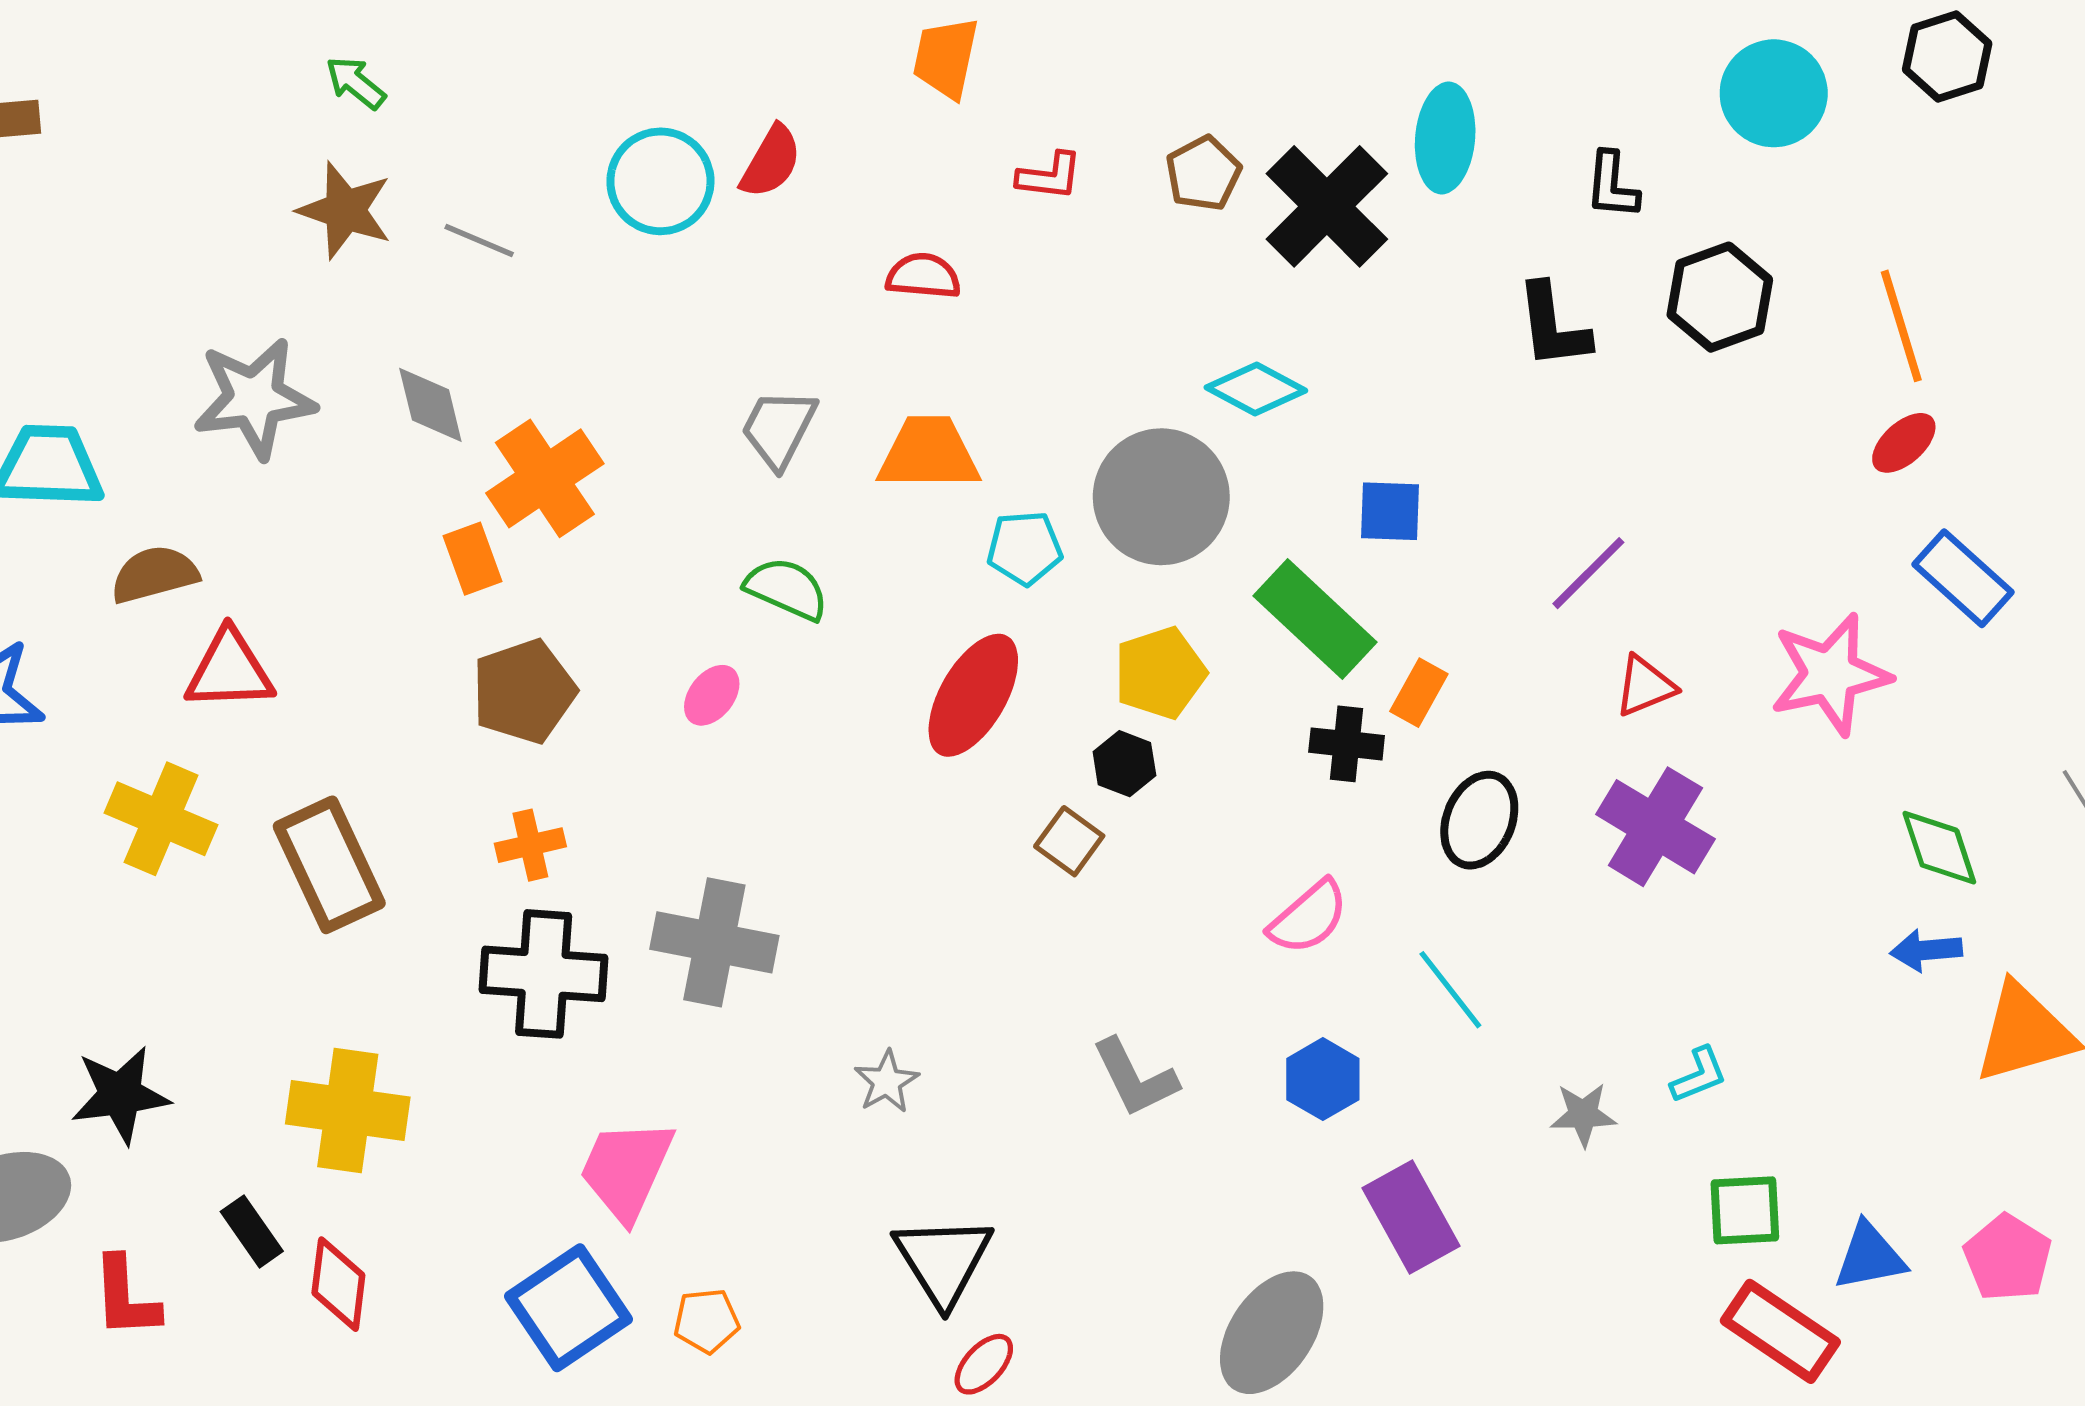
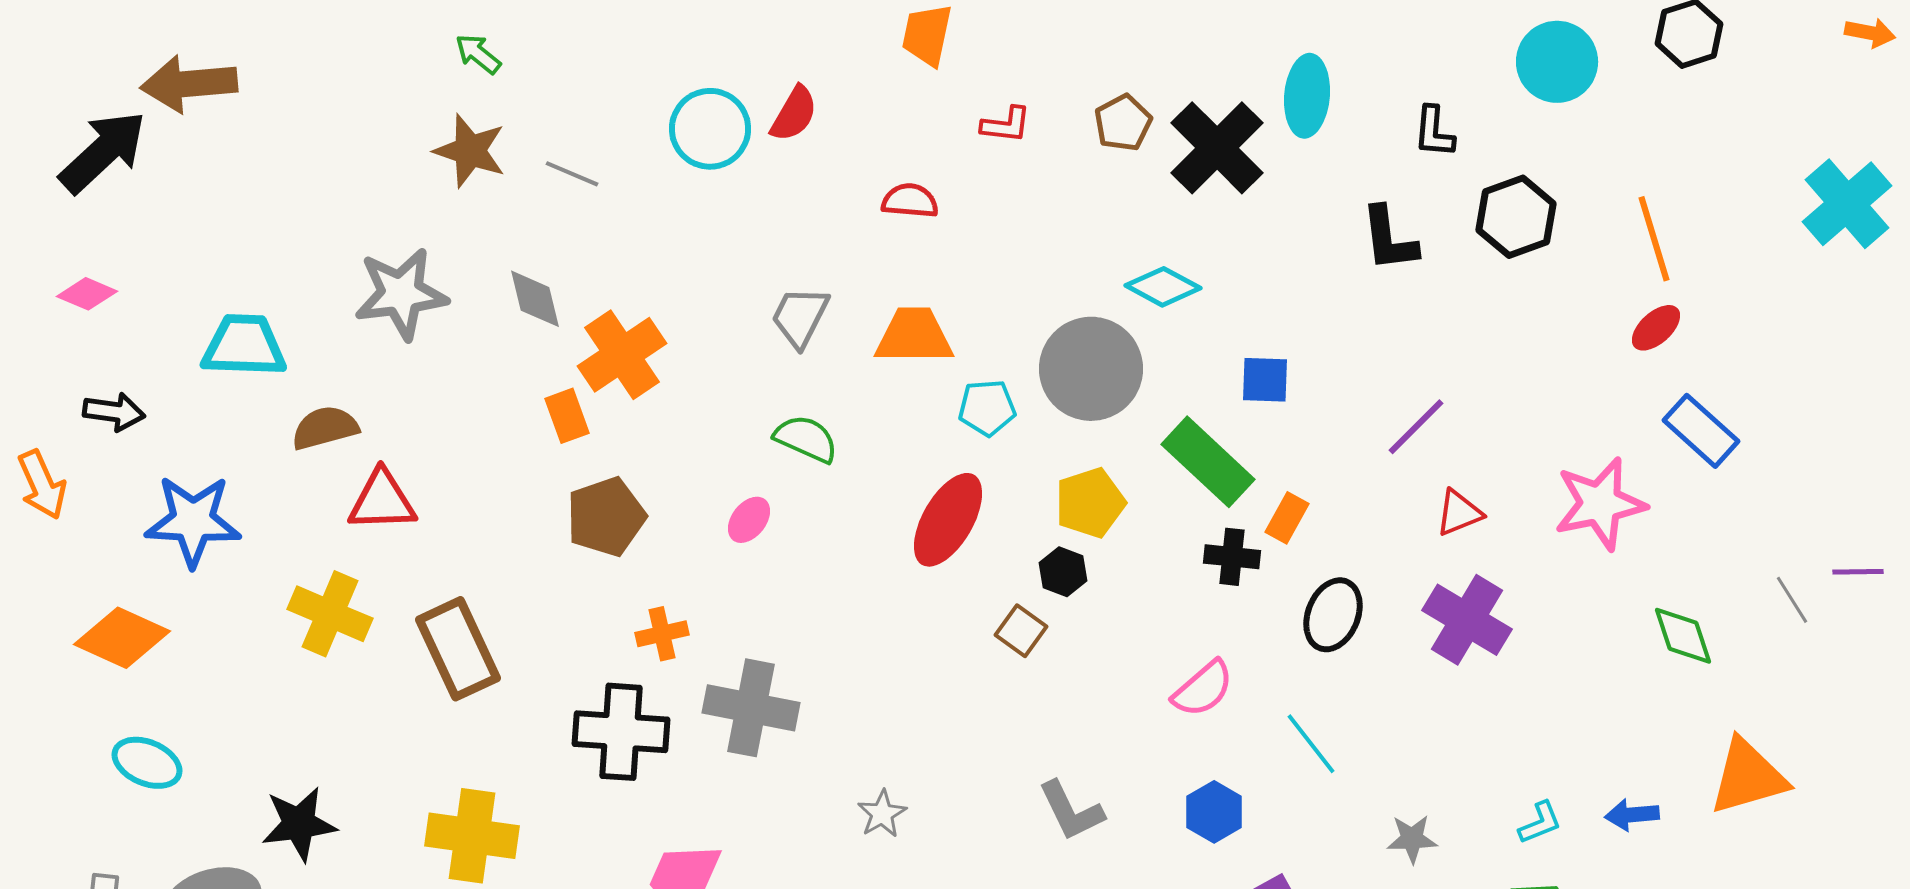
orange cross: (530, 845) -> (662, 634), moved
blue arrow: (1926, 950) -> (1632, 815), moved
cyan L-shape: (1699, 1075) -> (1540, 823), moved

